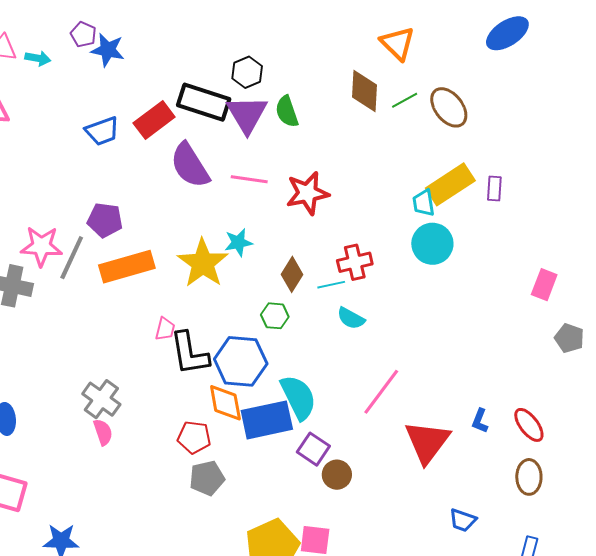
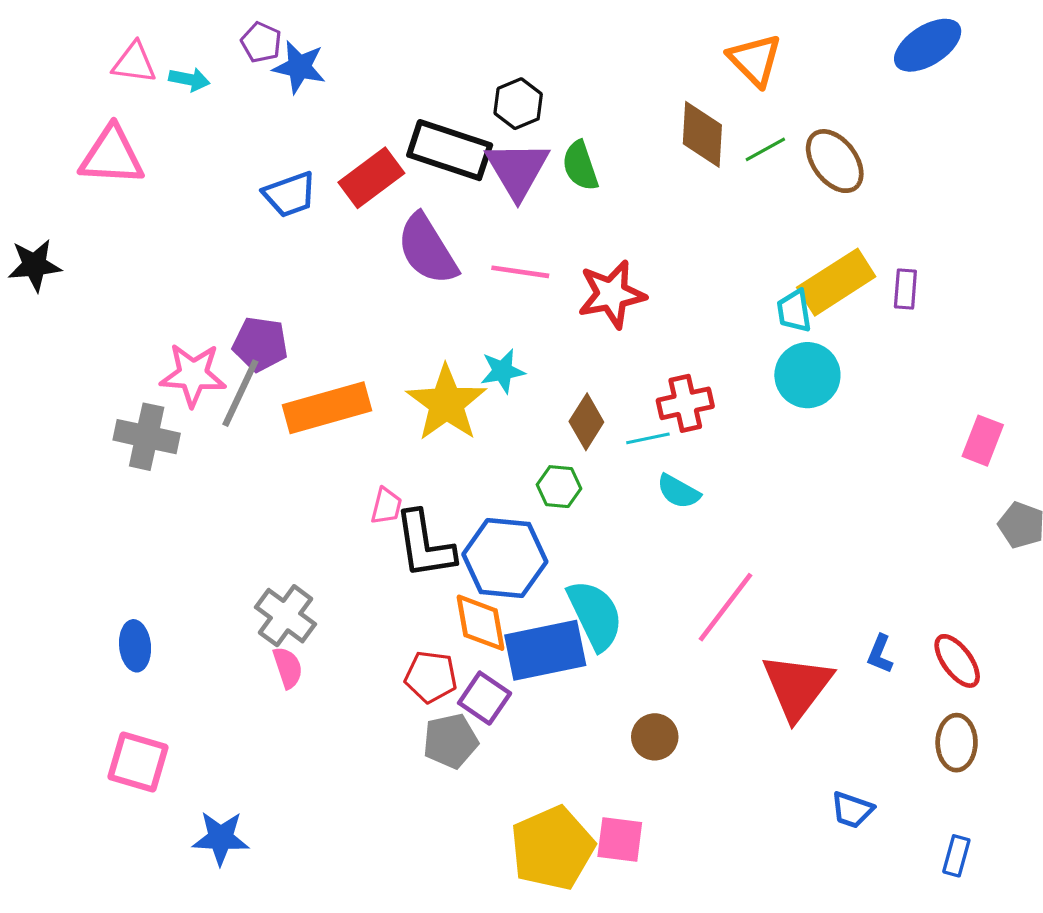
purple pentagon: (105, 220) -> (260, 344), moved
purple square: (313, 449) -> (485, 698), moved

